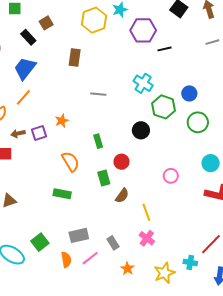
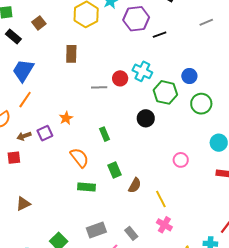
black rectangle: (28, 37) -> (13, 37), moved
red circle: (122, 162) -> (120, 78), moved
green rectangle: (62, 194) -> (87, 187), moved

